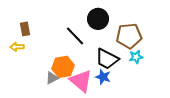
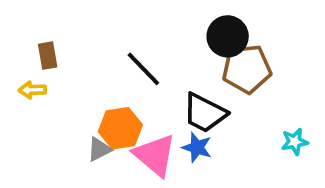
black circle: (98, 19) -> (228, 36), moved
cyan star: (136, 57) -> (295, 142), moved

